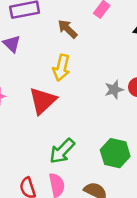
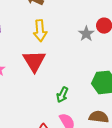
green arrow: (62, 151) -> (62, 95), size x0.7

